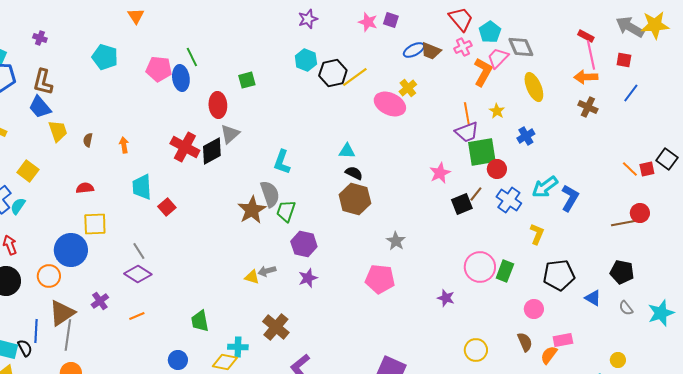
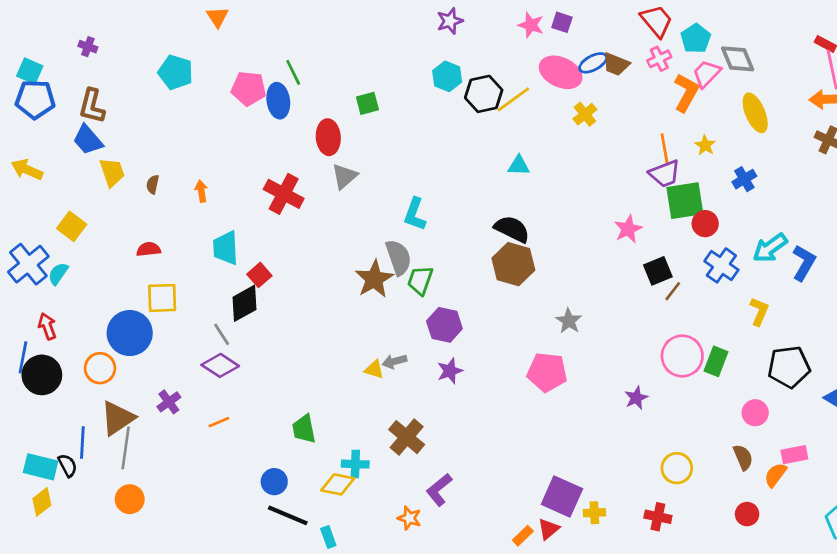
pink ellipse: (390, 104) -> (561, 72), moved
black diamond: (212, 151) -> (245, 303), moved
cyan triangle: (347, 151) -> (519, 166), moved
black semicircle: (354, 173) -> (512, 229), size x1.5
brown line: (476, 194) -> (673, 291), moved
purple star: (446, 298) -> (636, 398), turned 30

